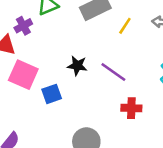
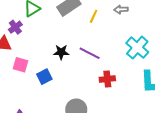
pink square: (23, 75) -> (21, 65), size x0.7

